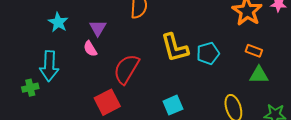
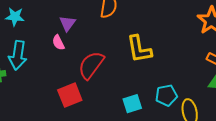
cyan star: (58, 22) -> (15, 17), moved, turned -30
cyan pentagon: (208, 53) -> (166, 95), moved

